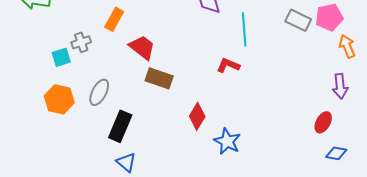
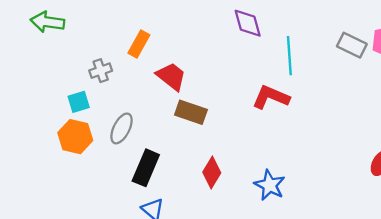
cyan square: (61, 57) -> (79, 102), moved
red L-shape: (228, 65) -> (271, 97), size x1.4
red diamond: (197, 116) -> (212, 172), moved

